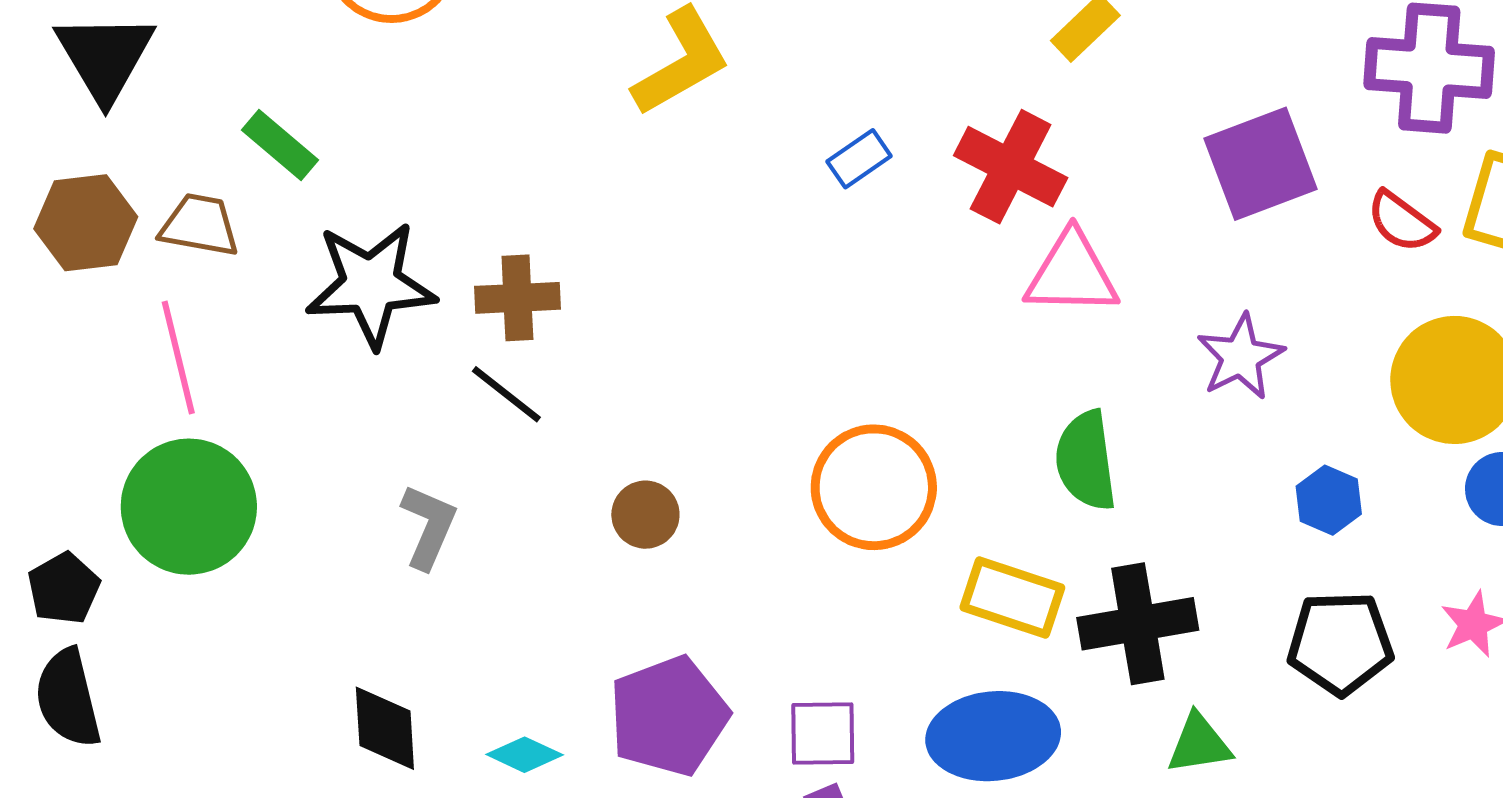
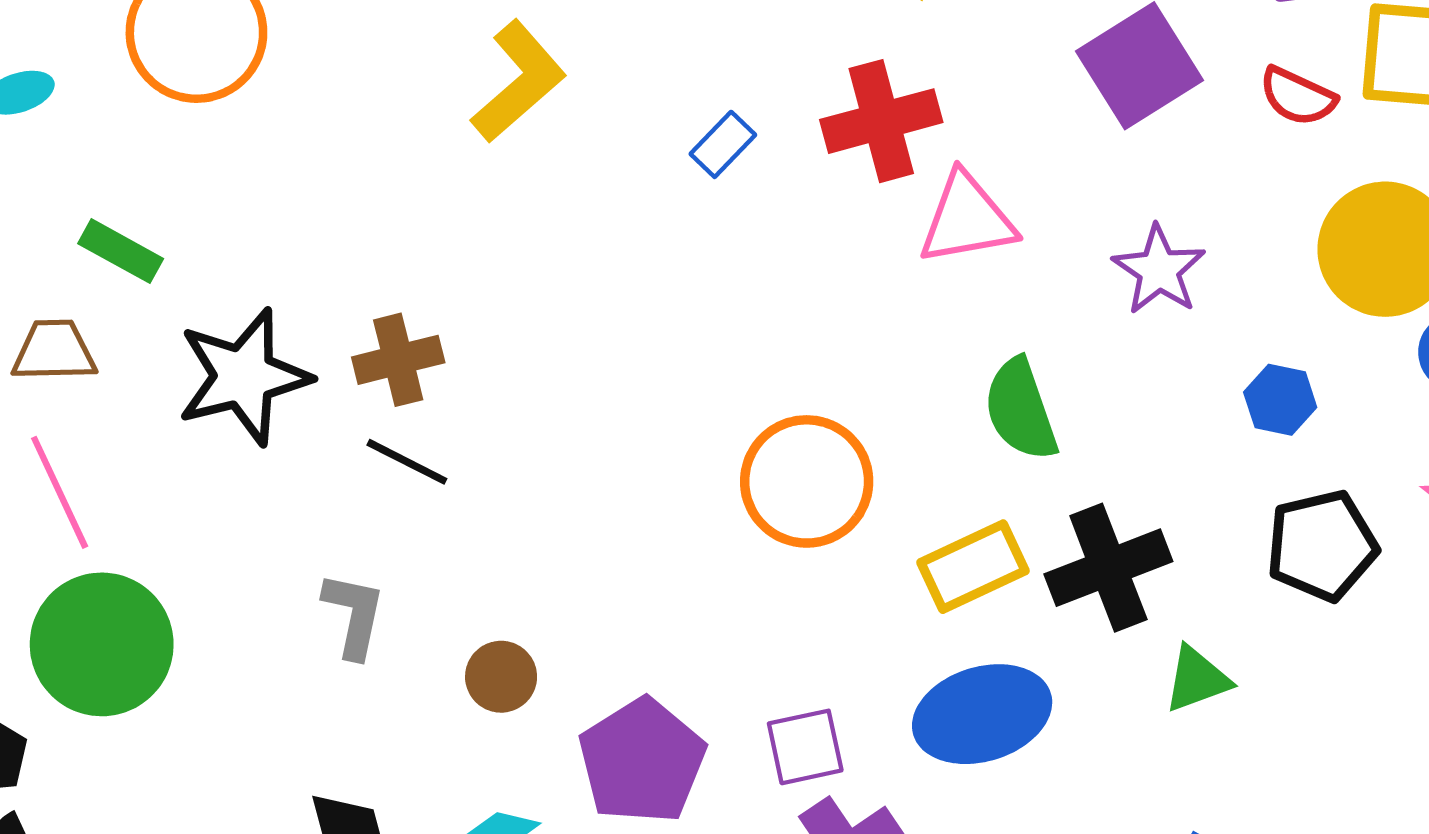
red cross: (1011, 167) -> (881, 121), turned -31
brown circle: (645, 515) -> (501, 677), moved
yellow rectangle: (1012, 597) -> (973, 567), turned -32

